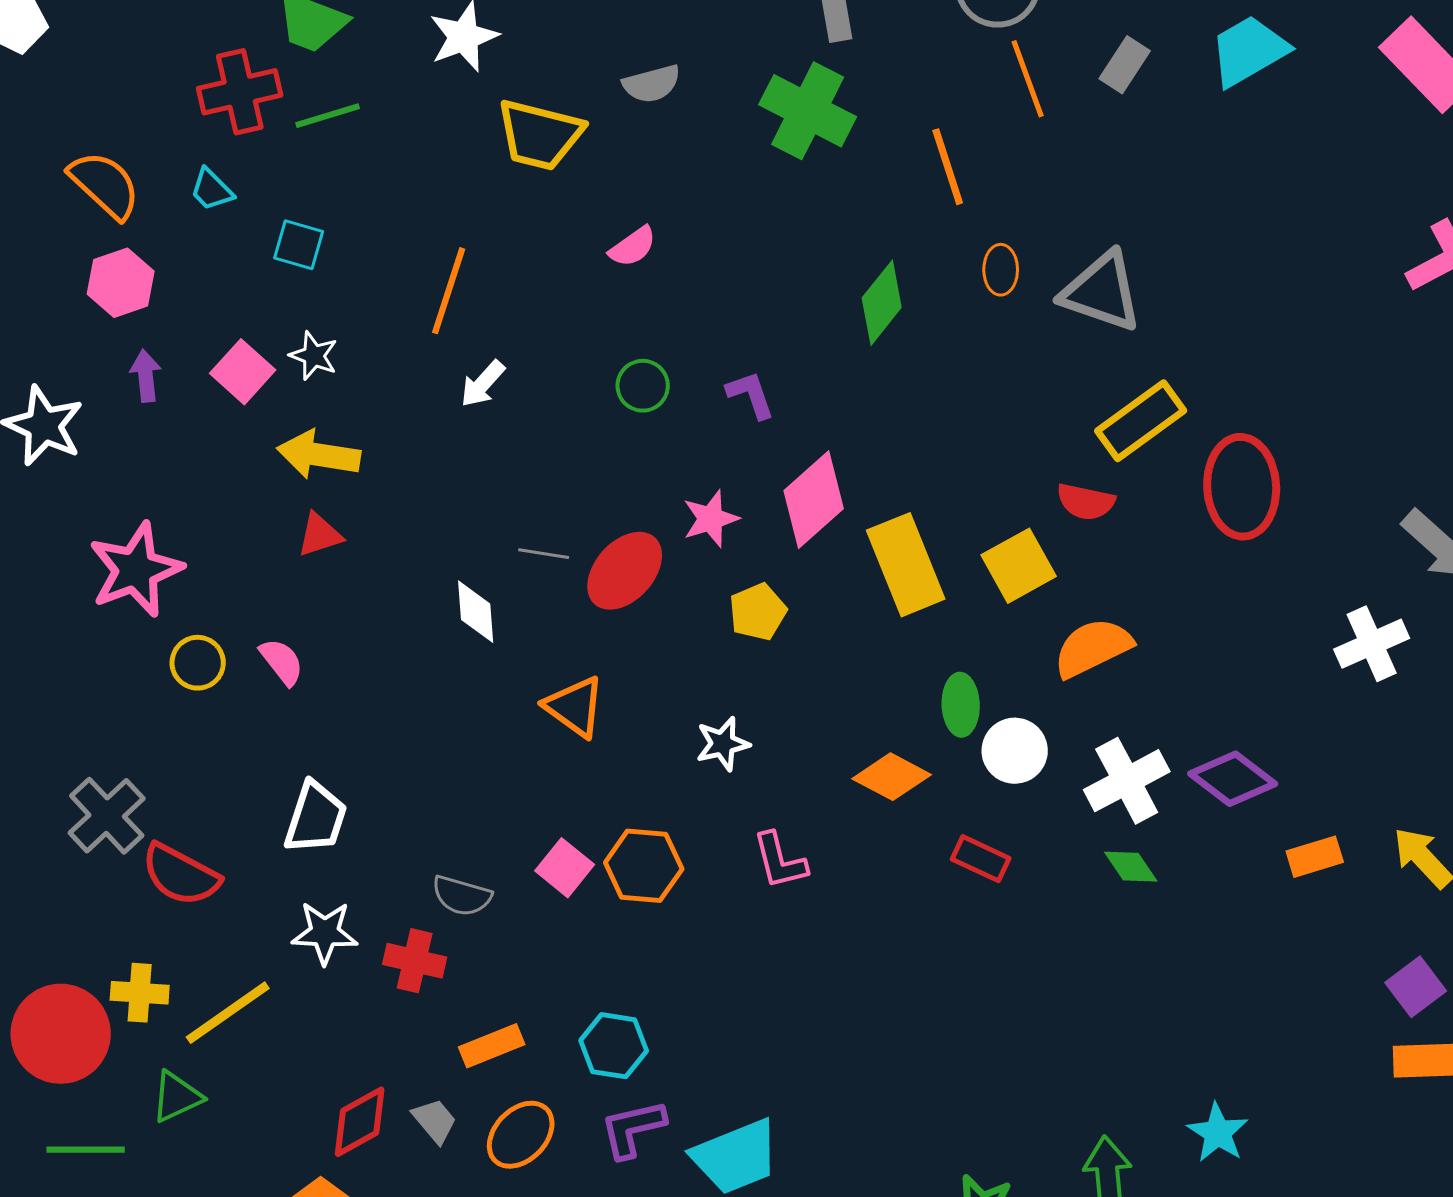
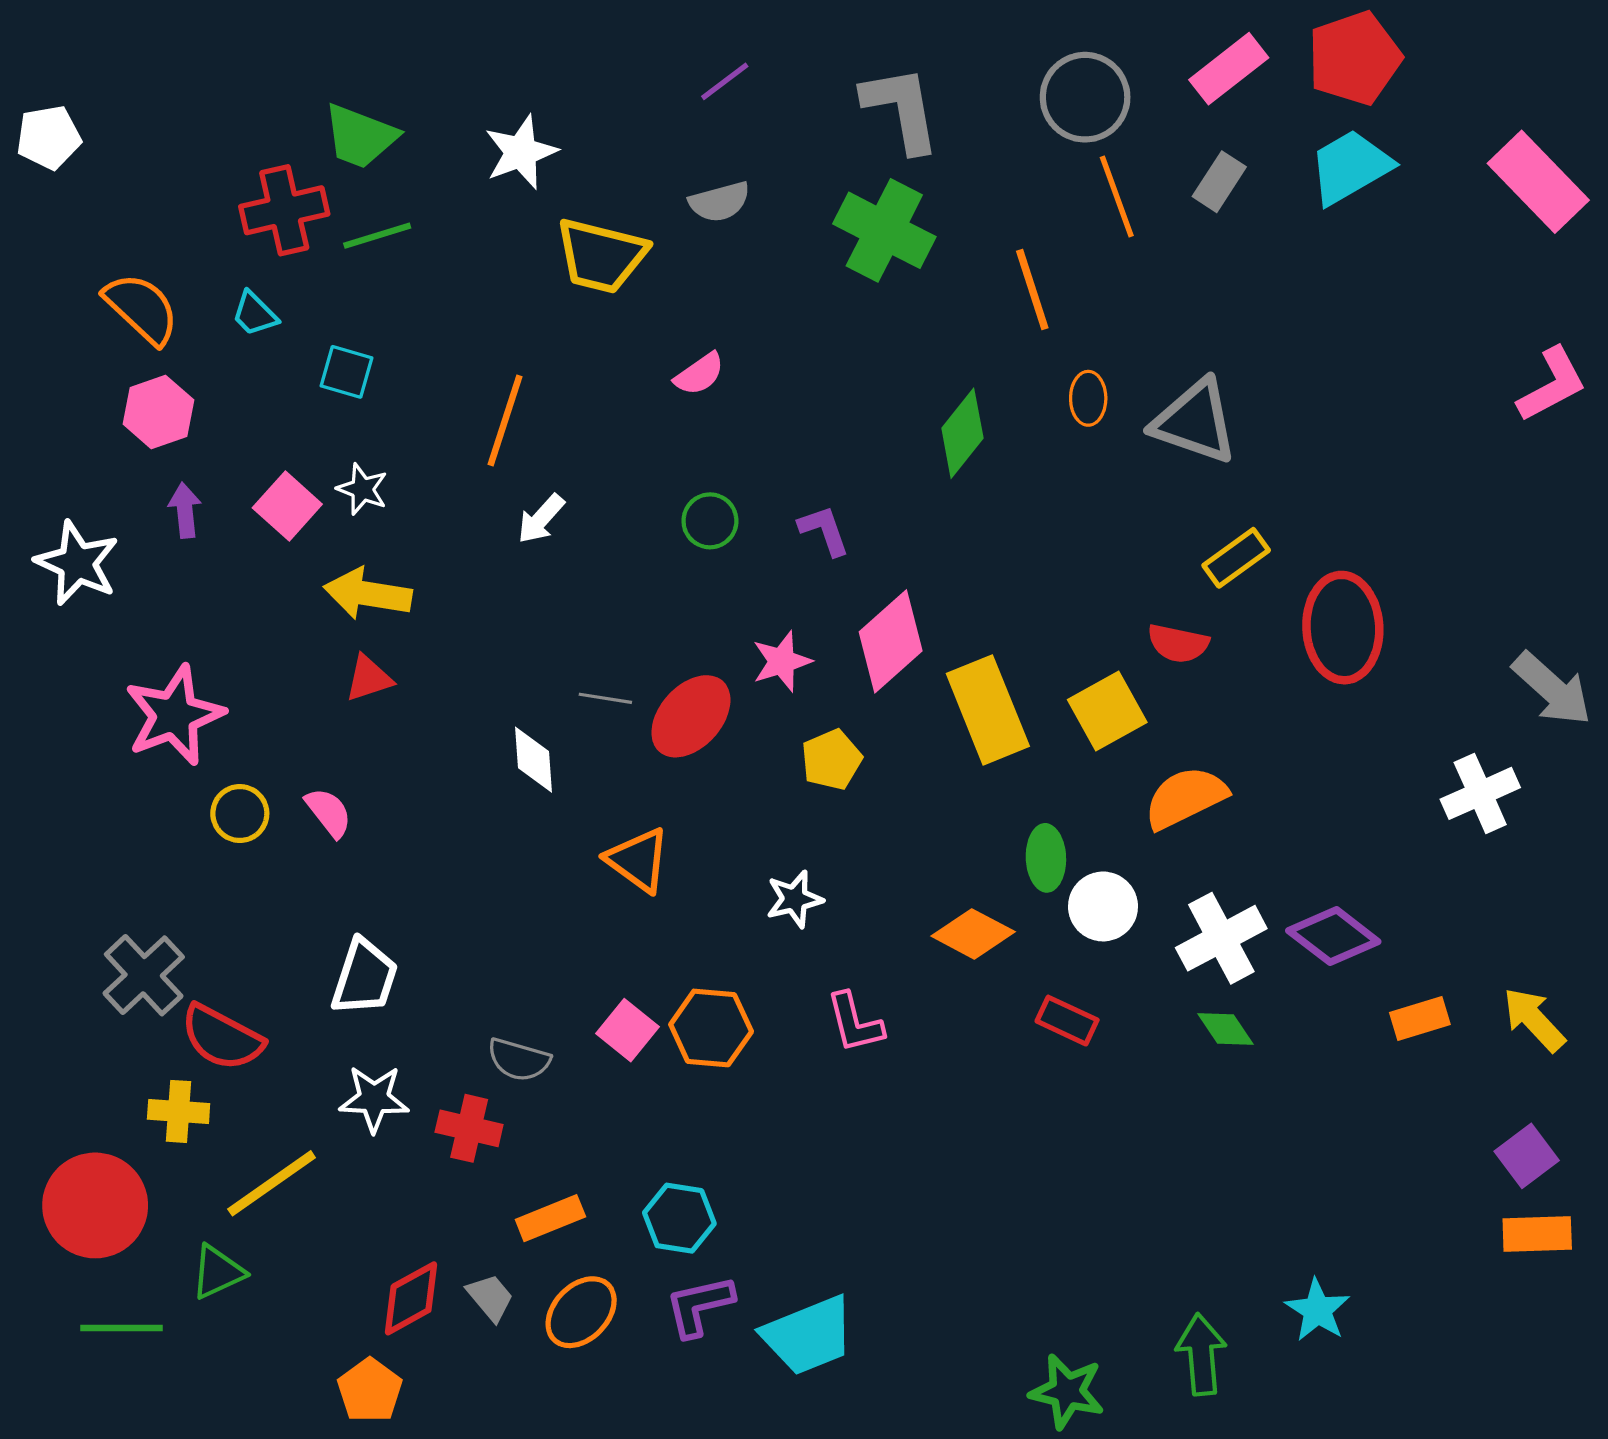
yellow rectangle: (1141, 421) -> (1236, 558), size x0.7
yellow cross: (140, 993) -> (179, 1111), moved

